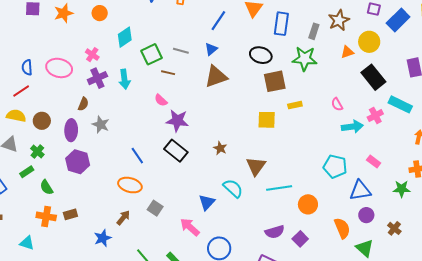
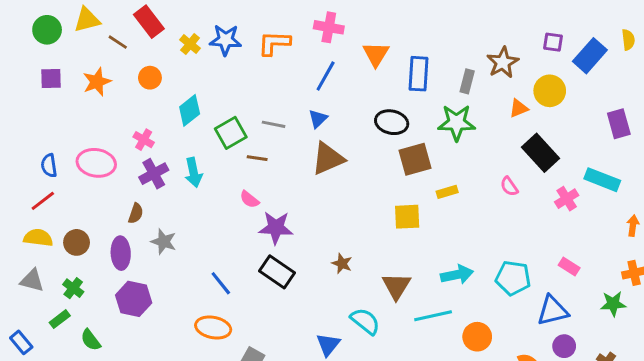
black rectangle: (373, 77) -> (540, 153), moved
cyan arrow: (352, 127) -> (457, 275), moved

